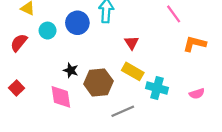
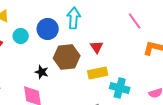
yellow rectangle: (133, 71) -> (98, 73), turned -42
brown hexagon: (98, 82) -> (67, 57), moved

